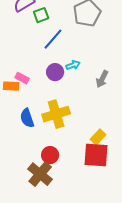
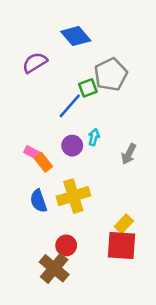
green square: (41, 15) -> (88, 88), moved
cyan arrow: (73, 65) -> (94, 137), turned -56
orange rectangle: (11, 86) -> (43, 162), moved, turned 49

